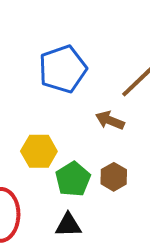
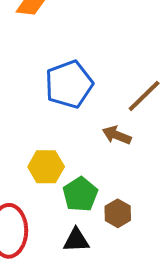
brown hexagon: (114, 177) -> (118, 213), moved

